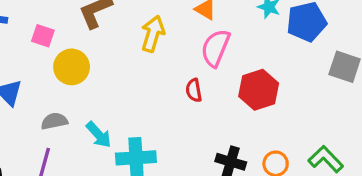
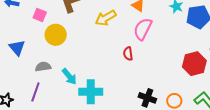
yellow arrow: (153, 34) -> (106, 18), turned -140
red hexagon: (259, 90) -> (194, 64), moved

